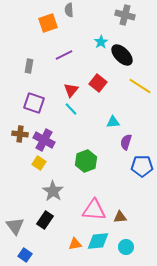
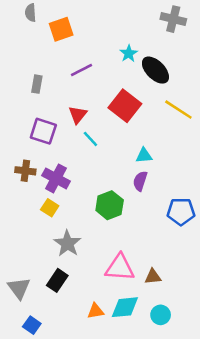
gray semicircle: (69, 10) -> (31, 13), moved
gray cross: (125, 15) -> (173, 19), moved
red square: (98, 83) -> (125, 106), size x1.4
red triangle: (71, 90) -> (78, 115), moved
purple semicircle: (126, 142) -> (140, 181), moved

